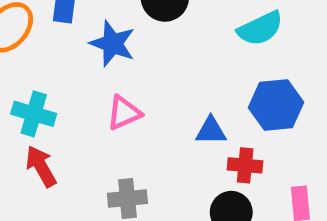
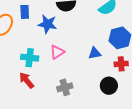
cyan cross: (34, 114) -> (30, 58), moved
red cross: (245, 165) -> (121, 64), moved

